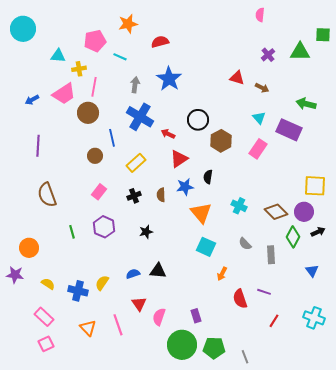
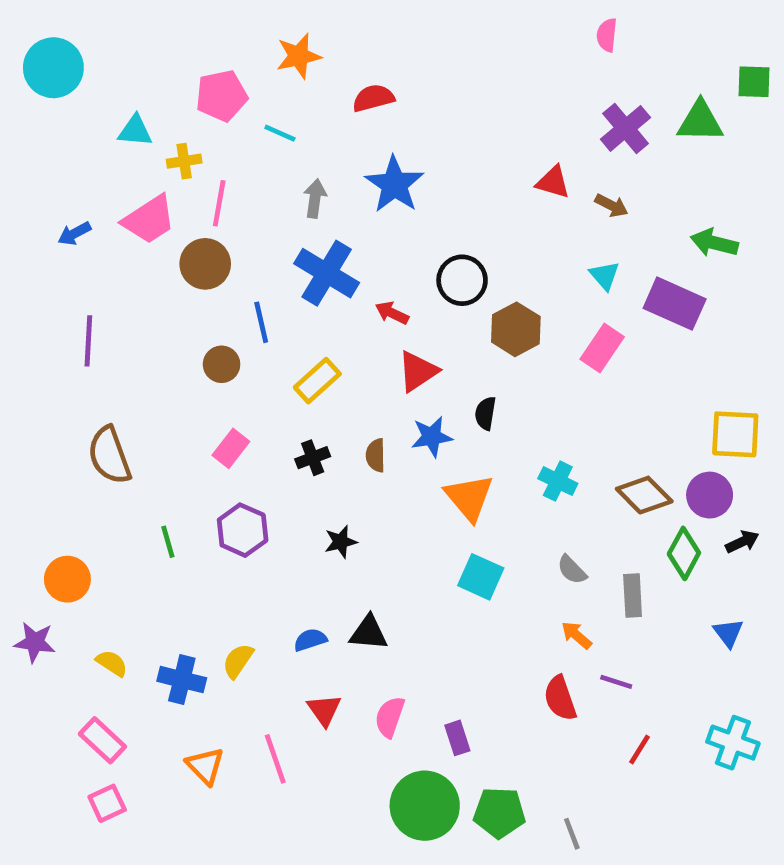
purple cross: (268, 55) -> (626, 128), size x1.5
orange arrow: (222, 274) -> (576, 635), moved, turned 104
pink semicircle: (159, 317) -> (390, 717), moved

